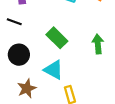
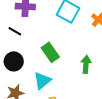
cyan triangle: (54, 70) -> (42, 81), turned 42

